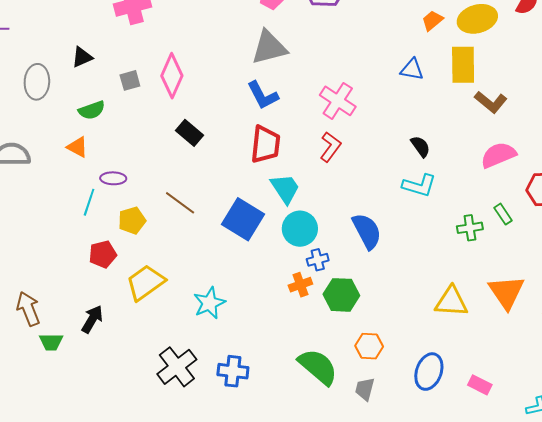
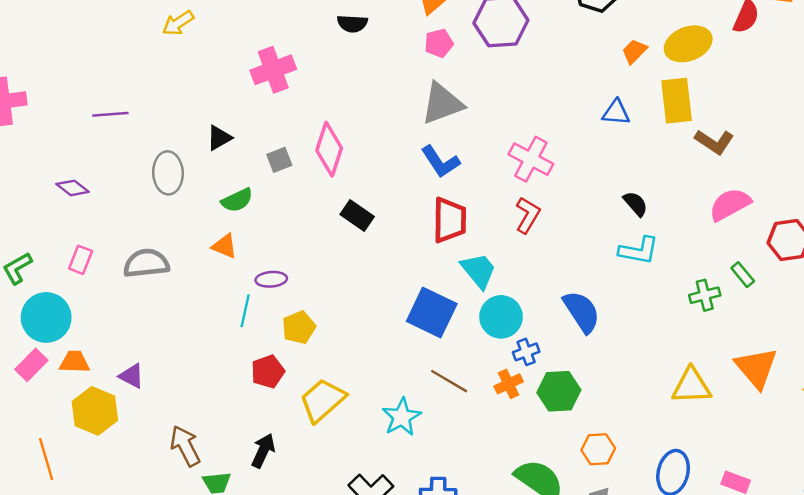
brown line: (180, 203) -> (449, 381), moved

